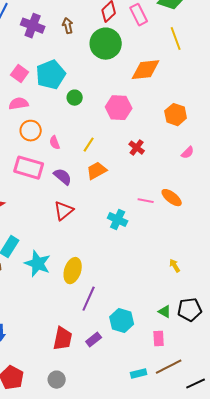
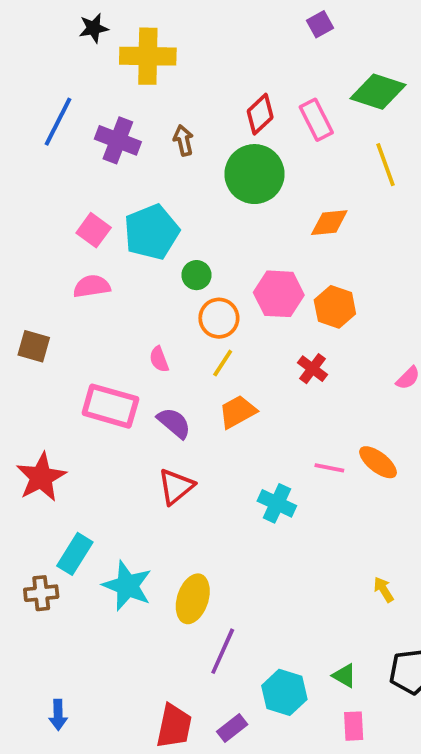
orange diamond: (146, 70) -> (329, 223), size x0.7
orange hexagon: (176, 115) -> (335, 307), moved
orange circle: (31, 131) -> (219, 318), moved
green triangle: (165, 312) -> (344, 676), moved

